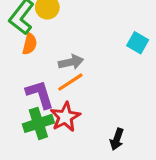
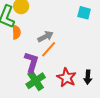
purple L-shape: (40, 94) -> (32, 62), turned 50
red star: (65, 117) -> (67, 78), moved

